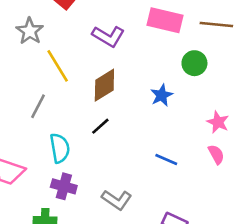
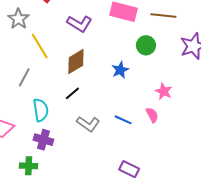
pink semicircle: (216, 154) -> (152, 115), moved
gray L-shape: (117, 200) -> (88, 124), moved

